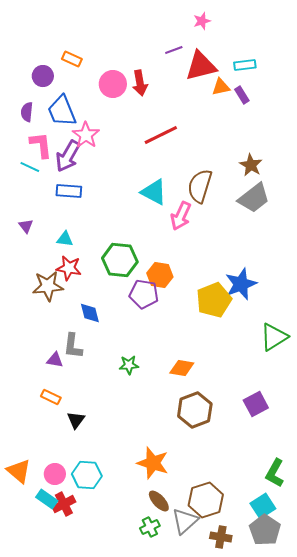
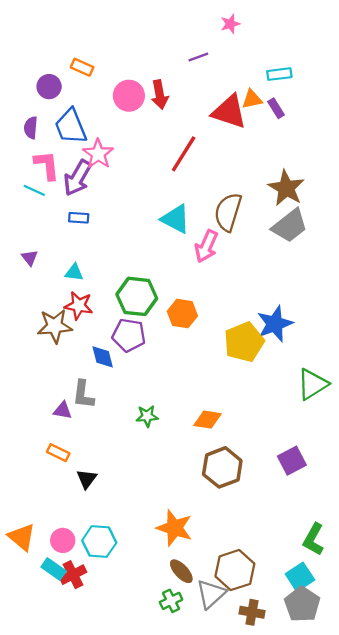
red triangle: (201, 66) -> (229, 112), moved, turned 32
red line: (161, 135) -> (184, 154), turned -32
brown star: (251, 165) -> (286, 188), size x1.4
blue rectangle: (69, 191) -> (79, 218), size x0.7
purple pentagon: (144, 294) -> (129, 335), moved

